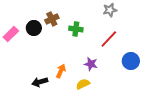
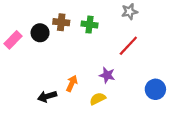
brown cross: (52, 19) -> (61, 22), turned 32
green cross: (76, 29) -> (89, 25), moved
blue circle: (131, 61) -> (155, 89), moved

